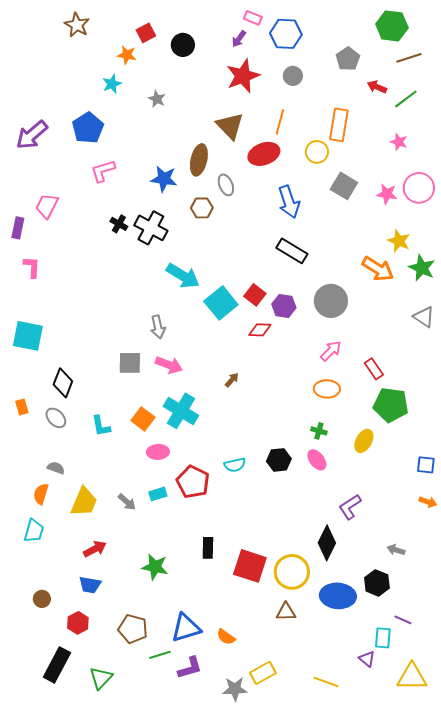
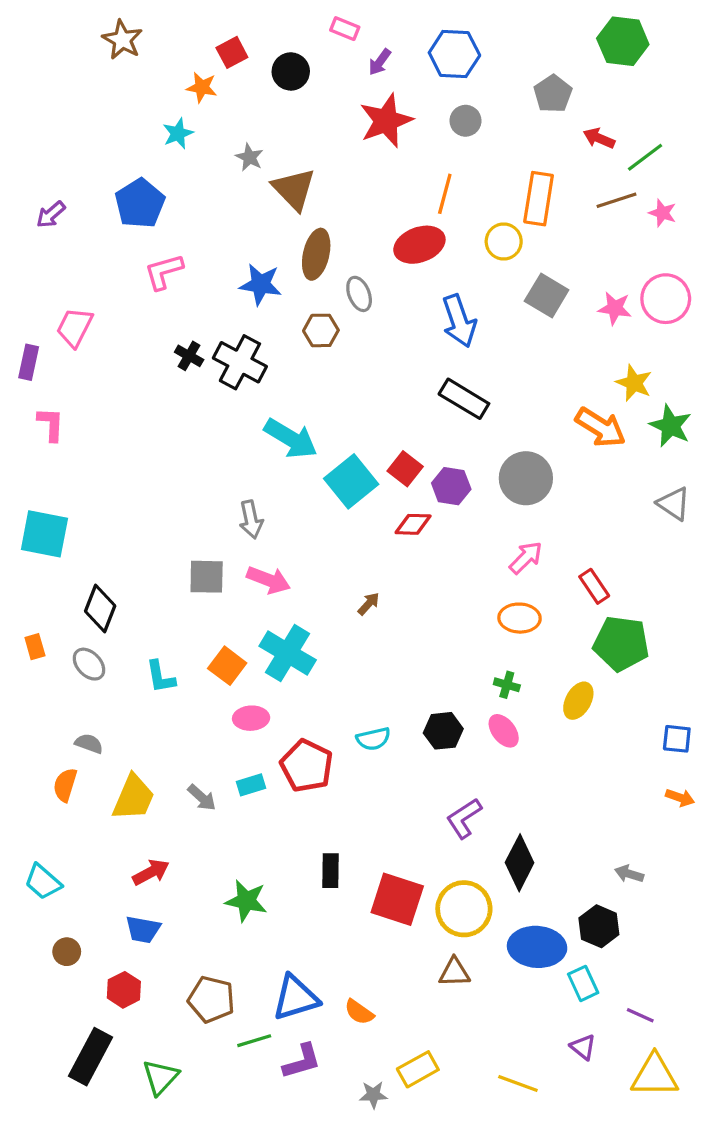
pink rectangle: (253, 18) -> (345, 29), moved
brown line: (409, 58) -> (616, 200), moved
brown triangle: (230, 126) -> (294, 189), moved
purple arrow: (32, 135) -> (51, 214), size x0.6
pink star: (399, 142) -> (663, 213), moved
purple L-shape: (350, 507) -> (464, 818), moved
cyan trapezoid: (34, 531) -> (43, 882), moved, turned 115
purple line: (403, 620) -> (640, 1015), moved
cyan rectangle: (383, 638) -> (583, 983), moved, turned -30
gray star: (235, 689) -> (373, 1095), size x0.7

